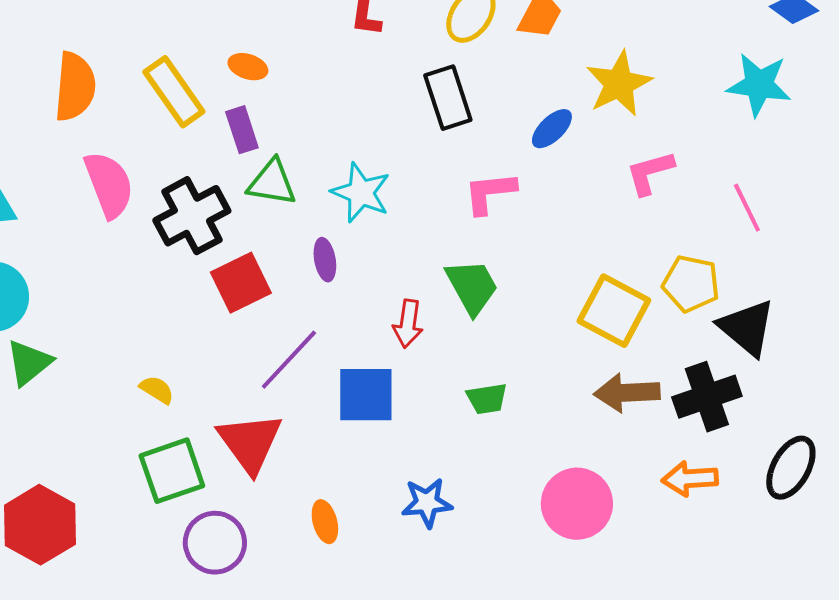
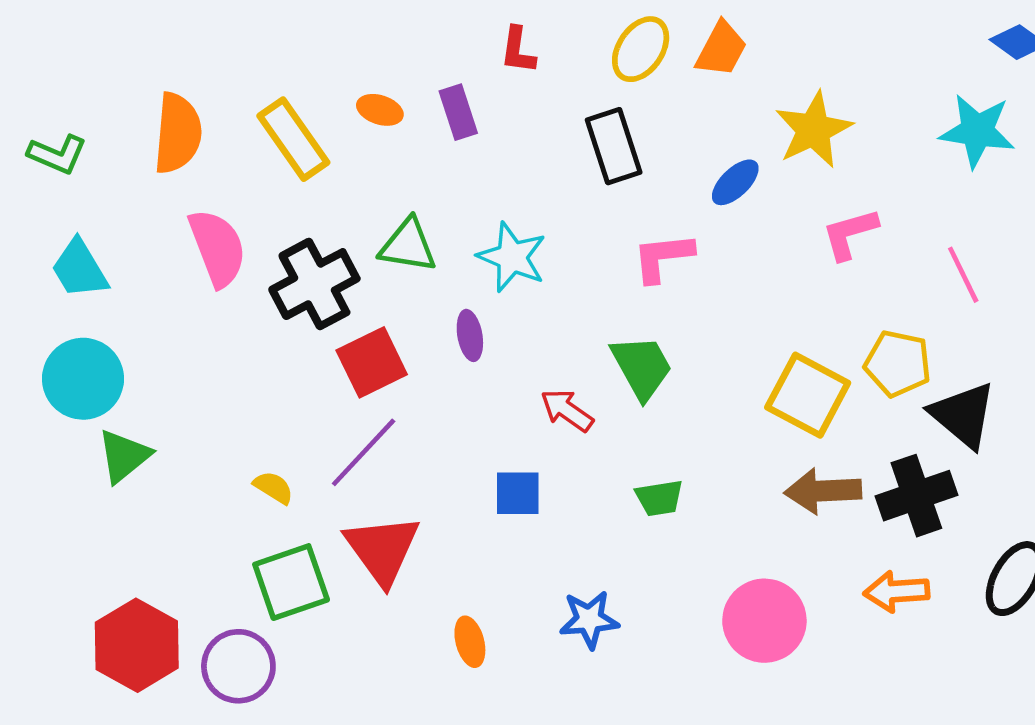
purple rectangle: (242, 130) -> (458, 112), moved
red arrow: (408, 324) -> (567, 410), turned 117
purple line: (289, 360) -> (364, 452), moved
blue square: (366, 395) -> (518, 493), size x0.7
purple circle: (215, 543) -> (238, 666), moved

